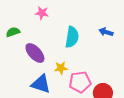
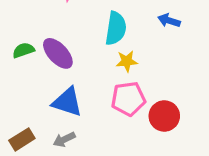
green semicircle: (13, 32) -> (23, 50), moved
yellow star: (61, 68) -> (127, 61), moved

